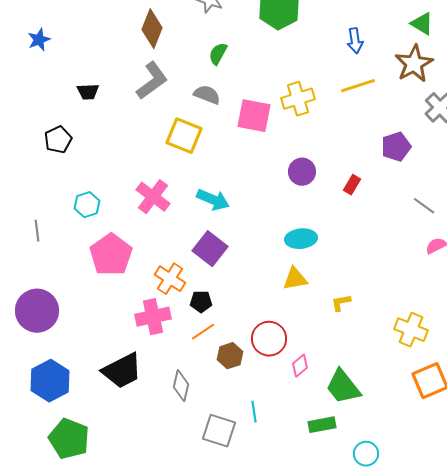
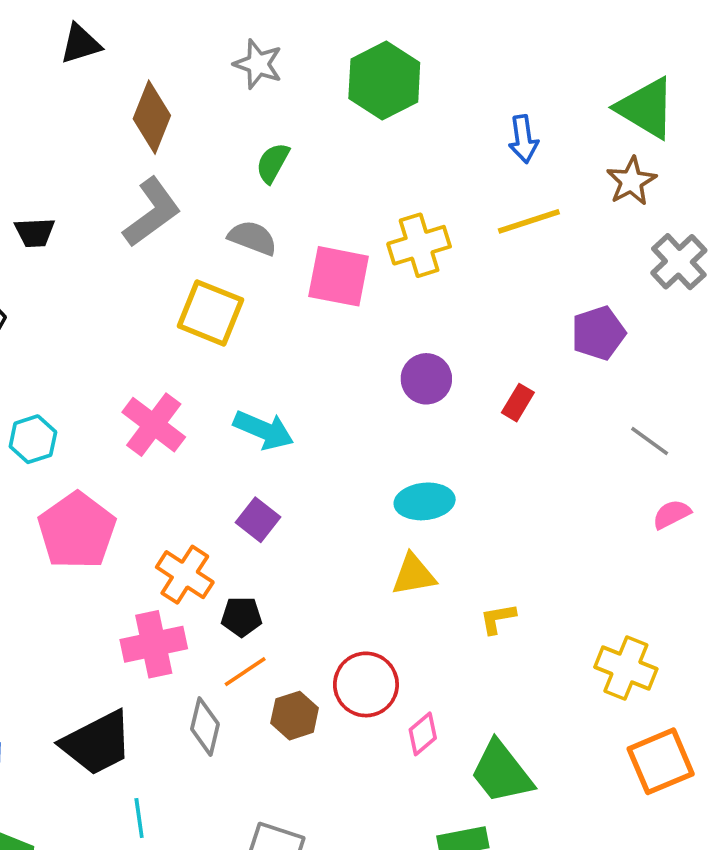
green triangle: (422, 24) -> (646, 108), size x1.5
brown star: (414, 64) -> (631, 181), size x0.7
purple square: (210, 249) -> (258, 520), size x0.7
gray diamond: (181, 386) -> (205, 727), moved
cyan line: (254, 412) -> (139, 818), moved

